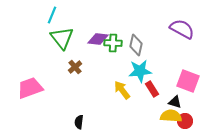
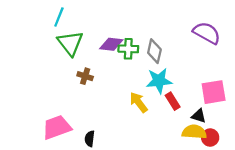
brown cross: (75, 67) -> (85, 76), turned -32
pink square: (188, 81) -> (214, 92), turned -30
pink trapezoid: (30, 88) -> (57, 127), moved

